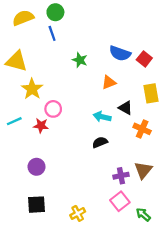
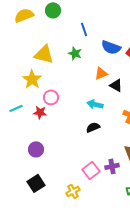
blue line: (52, 33) -> (84, 29), moved
yellow triangle: (16, 61) -> (44, 54), moved
black triangle: (125, 108) -> (116, 85), moved
purple cross: (121, 176) -> (112, 166), moved
pink square: (120, 201) -> (91, 170), moved
black square: (36, 205) -> (36, 183), turned -30

